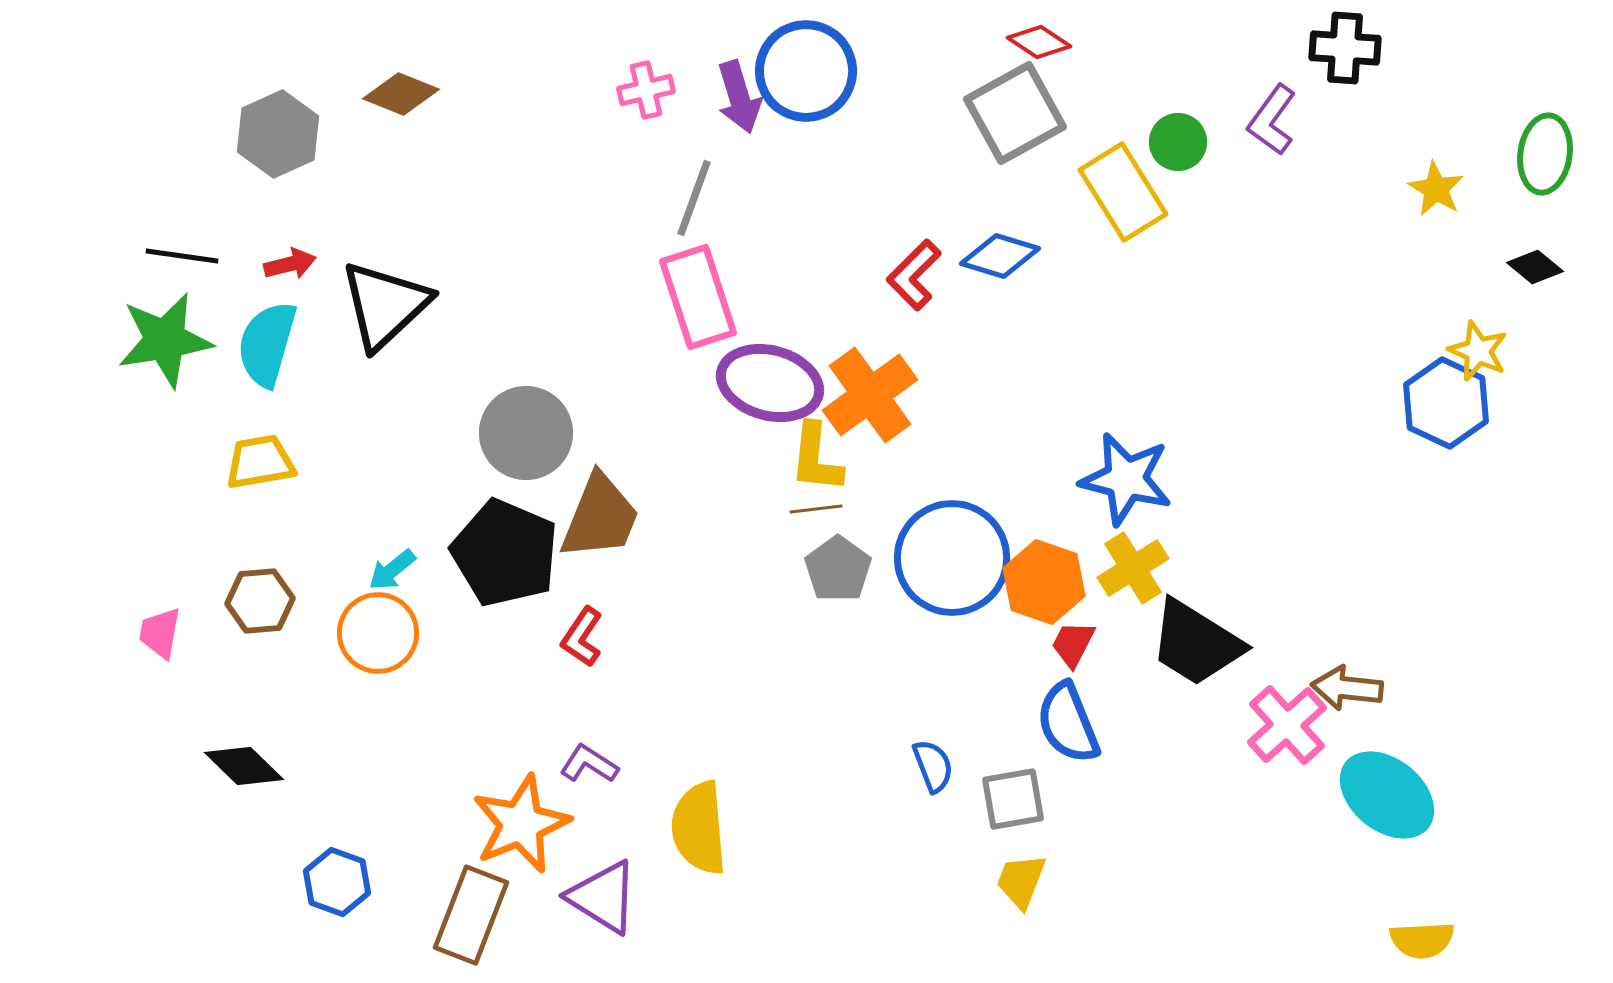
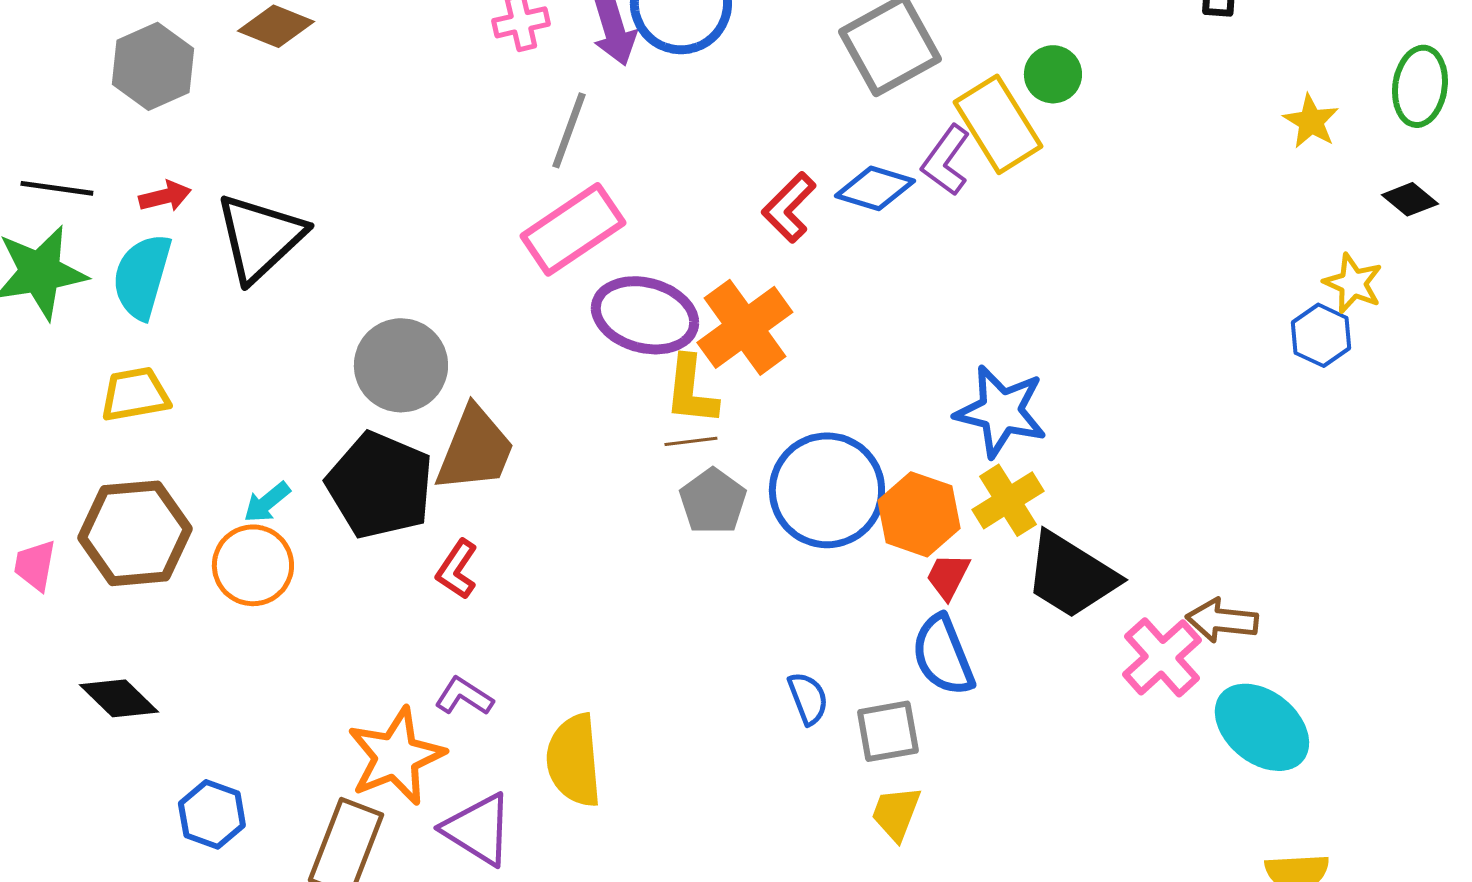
purple L-shape: (1272, 120) -> (946, 160), moved
pink rectangle: (698, 297) -> (573, 229), turned 74
blue hexagon: (1446, 403) -> (1321, 335), size x0.7
brown hexagon: (260, 601) -> (135, 533), size x1.6

